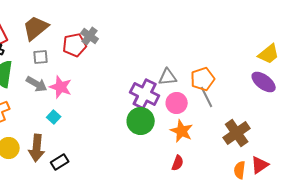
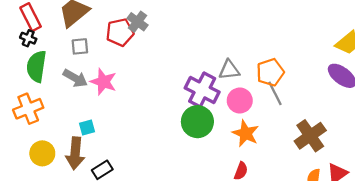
cyan square: (54, 117) -> (87, 128), moved, turned 32

